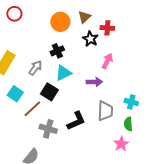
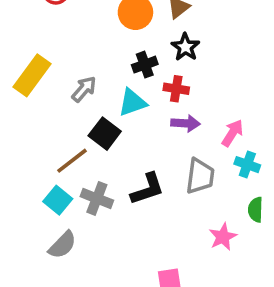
red cross: (107, 28) -> (176, 89), moved
black cross: (57, 51) -> (145, 65), moved
pink arrow: (107, 61) -> (232, 133), moved
cyan square: (15, 94) -> (58, 200), moved
green semicircle: (128, 124) -> (255, 210), moved

